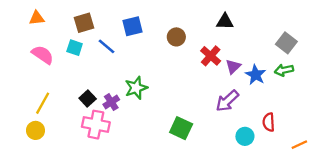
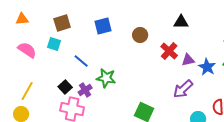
blue line: (106, 46) -> (81, 61), moved
purple triangle: (233, 67) -> (188, 60), turned 32
green star: (136, 88) -> (106, 78), turned 30

